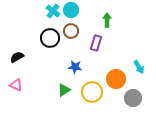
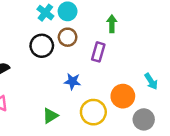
green triangle: (64, 90) -> (50, 116), moved

